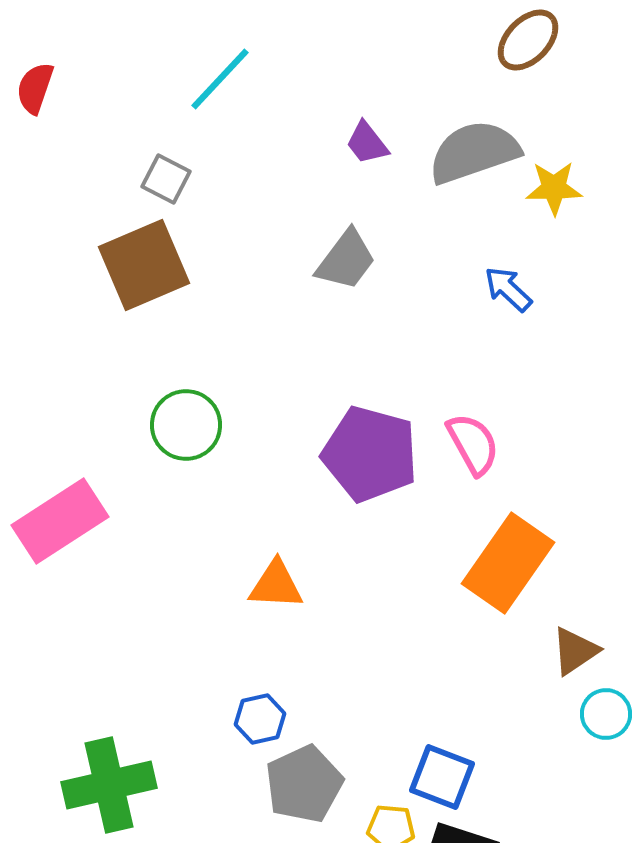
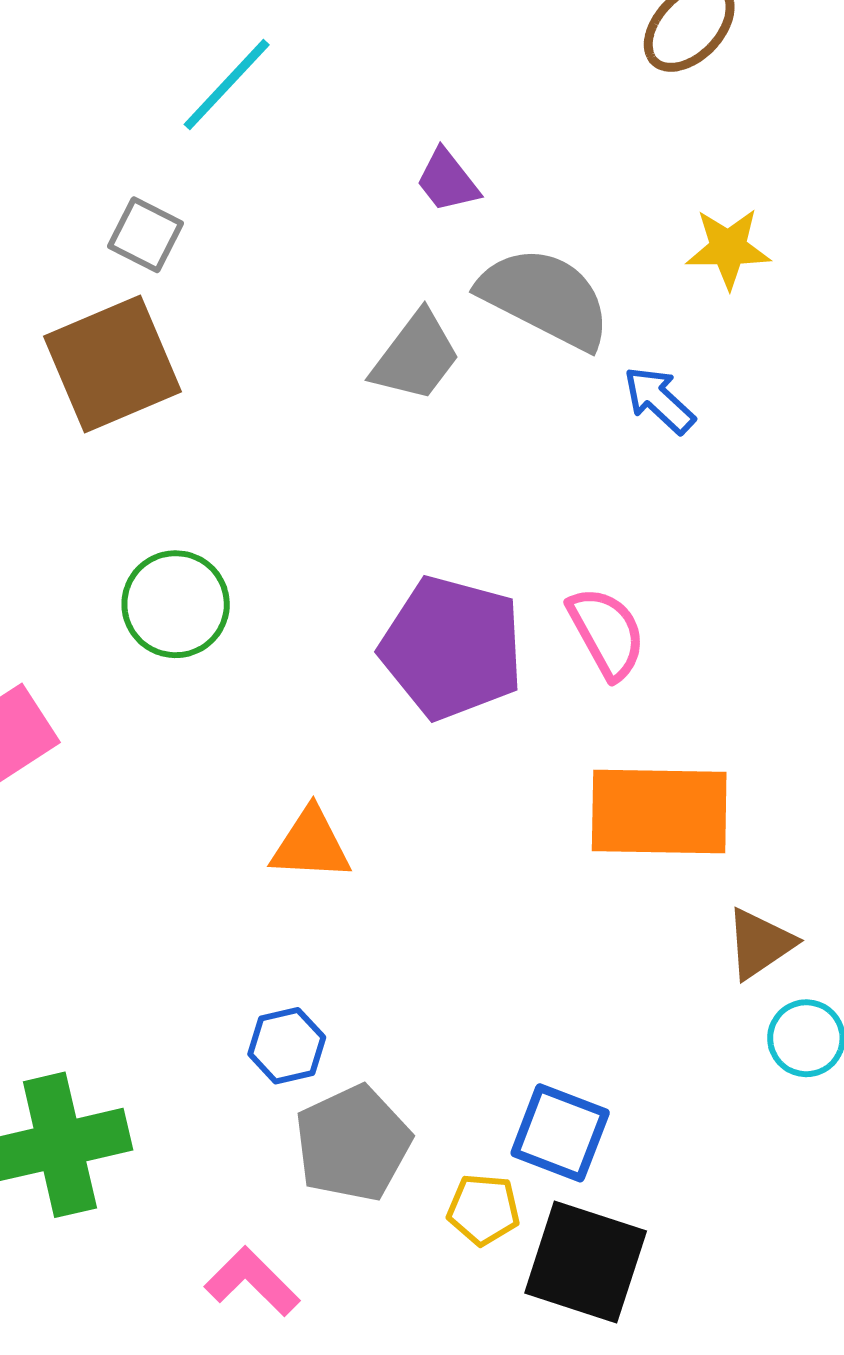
gray semicircle: (474, 152) -> (545, 298), moved, turned 46
orange rectangle: (508, 563) -> (659, 811), turned 56

